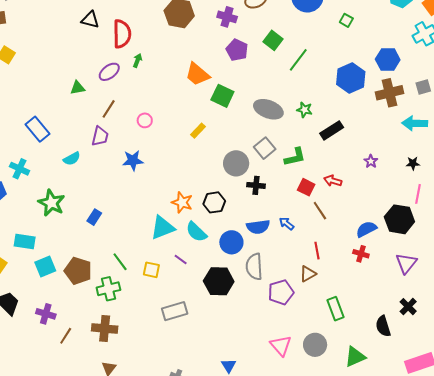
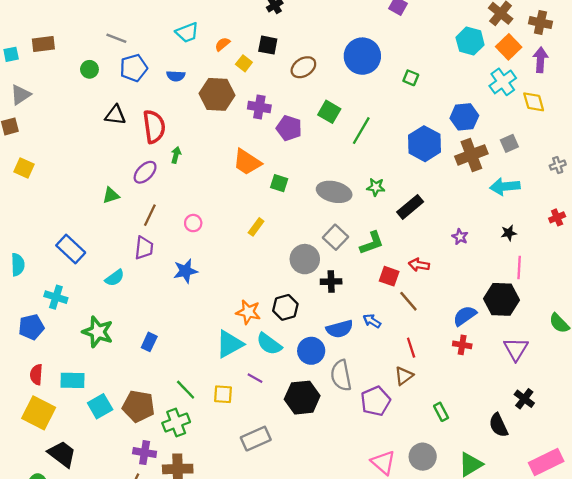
purple cross: (227, 17) -> (259, 107), moved
green square: (222, 96) -> (279, 183), size x0.7
green rectangle: (336, 309) -> (441, 412), size x0.7
purple cross: (46, 314) -> (145, 453), moved

